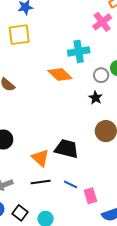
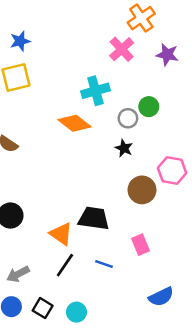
black line: (41, 182) -> (65, 265), turned -42
pink rectangle: (90, 196) -> (141, 245), moved

